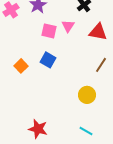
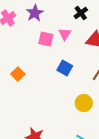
blue square: (48, 60) -> (65, 68), moved

